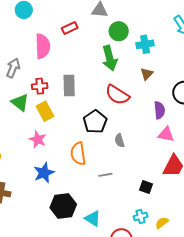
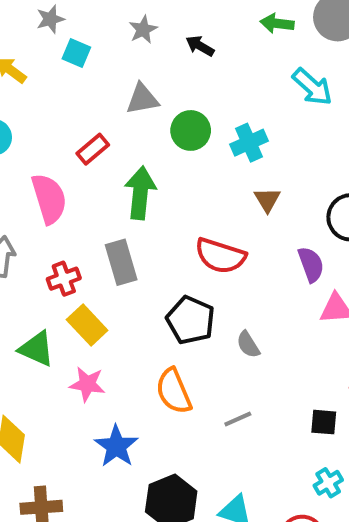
green arrow: (110, 58) -> (140, 193), moved, turned -145
green triangle: (20, 102) -> (37, 349), moved

